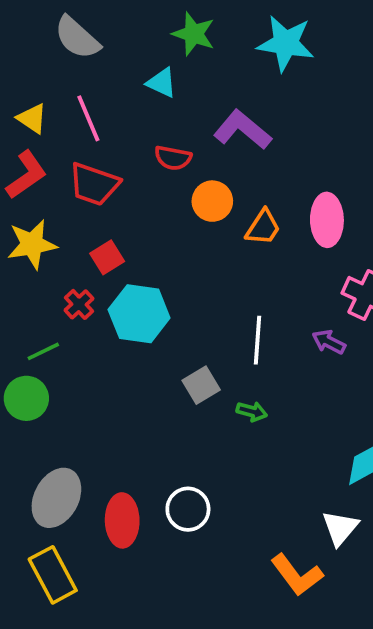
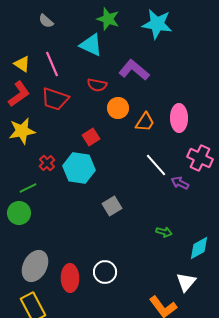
gray semicircle: (77, 38) -> (46, 21), size x0.6
cyan triangle: (162, 83) -> (91, 45), size x1.4
red square: (107, 257) -> (91, 137), moved
white line: (257, 340) -> (156, 165), moved, turned -45
green arrow: (252, 411) -> (164, 232), moved

